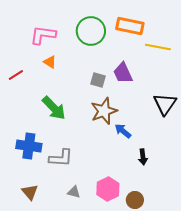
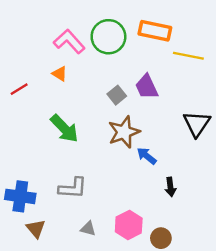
pink L-shape: (43, 35) -> (69, 41), moved, turned 40
gray square: (98, 80) -> (117, 95), turned 35
blue cross: (29, 146) -> (20, 196), moved

